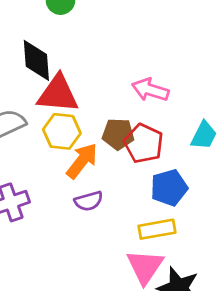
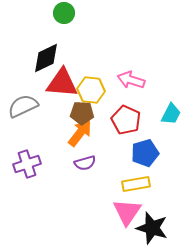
black diamond: (36, 60) -> (46, 58), turned 68
yellow hexagon: (62, 131) -> (91, 90), moved
brown pentagon: (118, 134) -> (82, 113), moved

